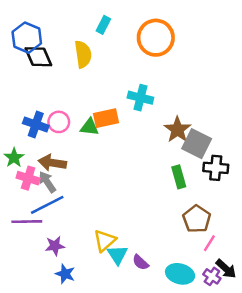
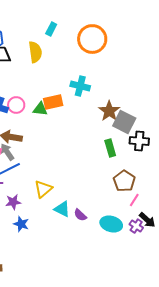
yellow triangle: (105, 241) -> (43, 189), moved
cyan triangle: (117, 255) -> (62, 209), turned -30

